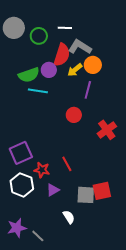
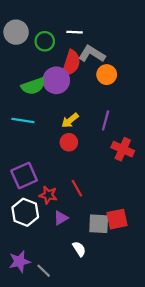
purple circle: (49, 70) -> (56, 80), size x1.5
yellow arrow: (75, 70) -> (70, 120), moved
purple line: (88, 90) -> (106, 120), moved
cyan line: (38, 91) -> (23, 120), moved
red circle: (74, 115) -> (69, 142), moved
red cross: (107, 130) -> (123, 149), turned -30

